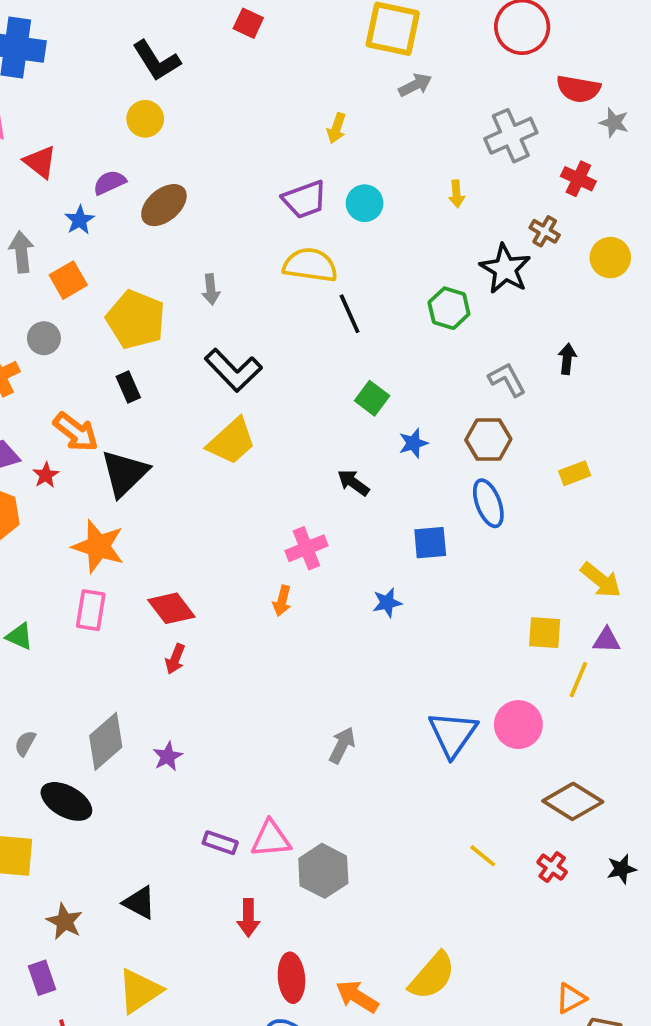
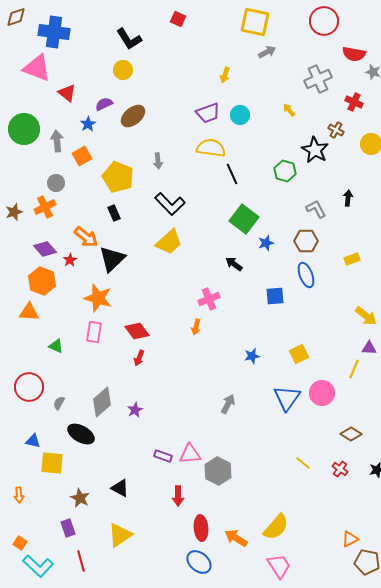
yellow arrow: (456, 194) -> (289, 110), turned 144
gray circle: (44, 338) -> (56, 183), moved
green square: (372, 398) -> (244, 219), size x1.6
blue star: (387, 603) -> (252, 356), moved
yellow square: (545, 633) -> (299, 354), moved, turned -30
brown diamond: (573, 801) -> (351, 434), size x0.7

